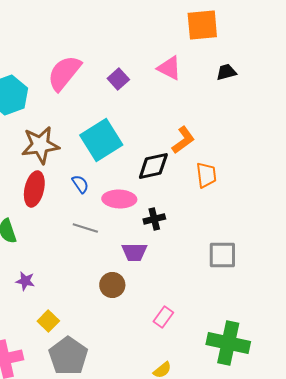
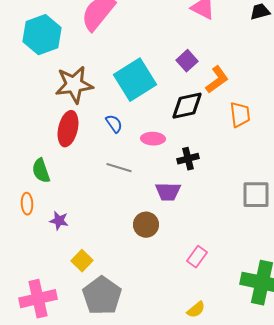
purple square: (118, 79) -> (187, 61), moved
pink ellipse: (119, 199) -> (153, 139), size x0.7

